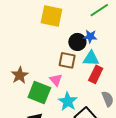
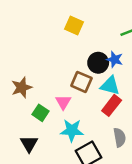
yellow square: (51, 16) -> (74, 25), size x0.7
green square: (39, 92) -> (41, 113), size x0.6
cyan star: (68, 101) -> (72, 130), turned 30

